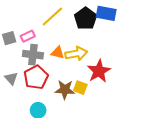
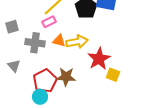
pink rectangle: (28, 36) -> (49, 22), moved
red pentagon: (36, 77) -> (45, 81), moved
yellow square: (80, 88) -> (113, 75), moved

